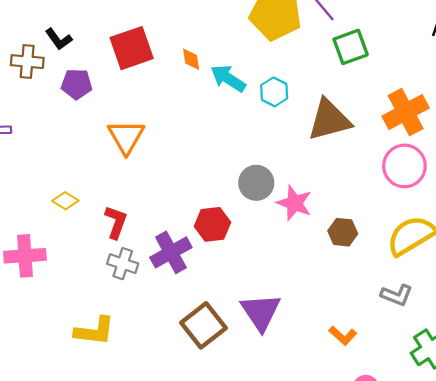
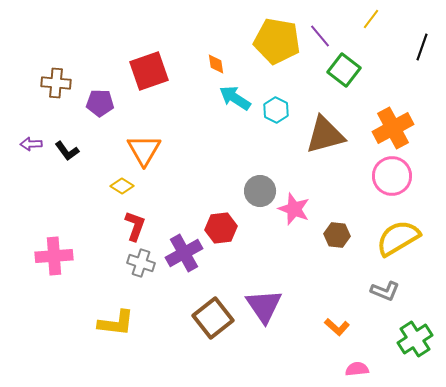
black L-shape: (59, 39) -> (67, 151), moved
green square: (351, 47) -> (344, 70), turned -32
orange diamond: (191, 59) -> (216, 64), moved
yellow diamond: (65, 201) -> (122, 186), moved

